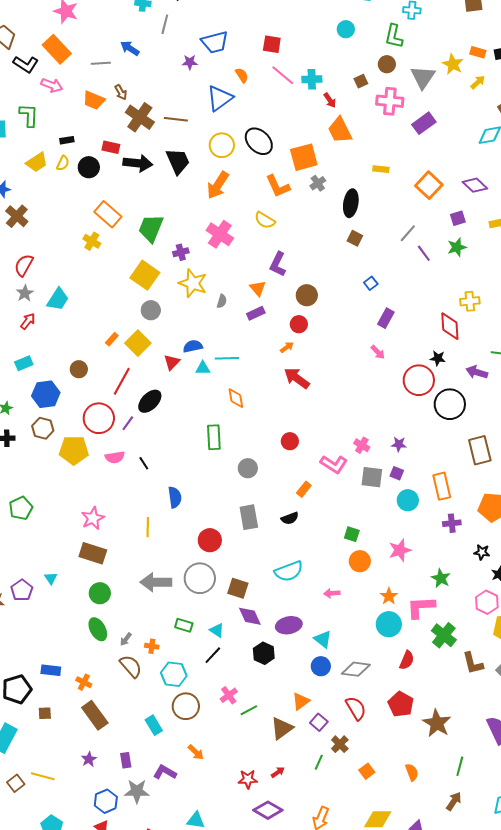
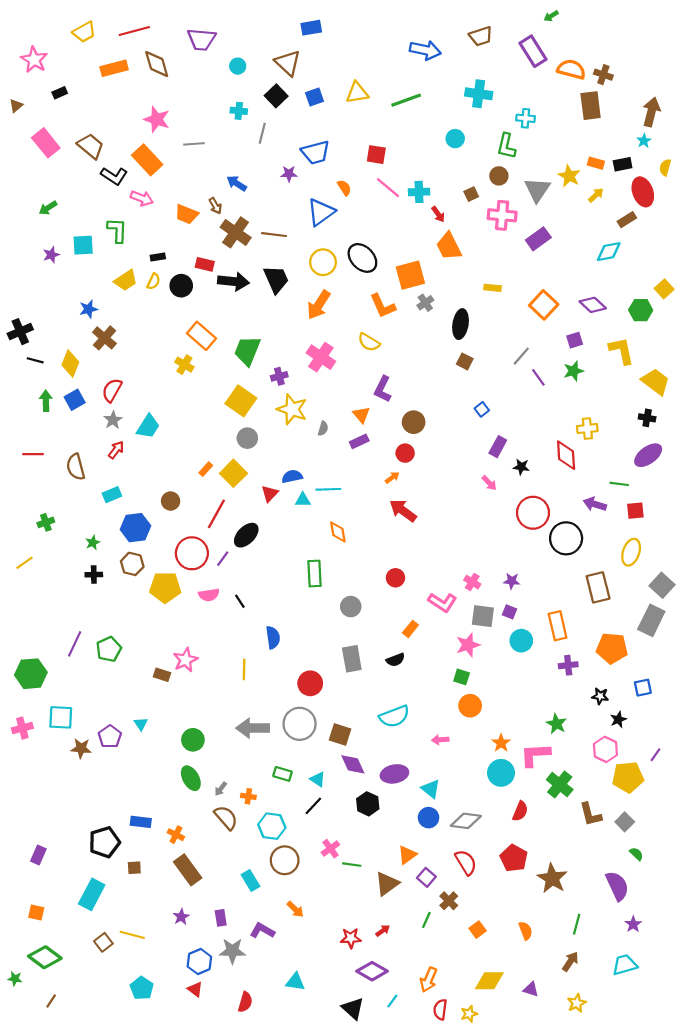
blue arrow: (130, 48) -> (237, 183), moved
gray line: (101, 63) -> (194, 144), moved
black star: (438, 358) -> (521, 467), moved
pink star: (400, 550) -> (468, 645), moved
brown rectangle: (93, 553) -> (162, 675), moved, size x0.6
green line: (249, 710) -> (352, 865), turned 36

